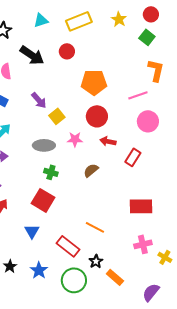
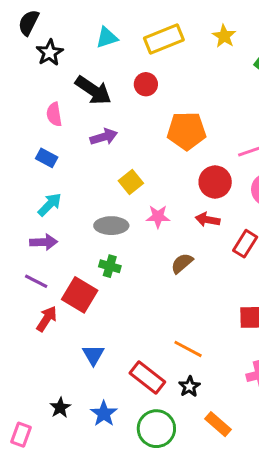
purple arrow: (39, 100) -> (104, 137), moved, turned -66
red circle: (97, 116) -> (215, 182), moved
green cross: (51, 172) -> (110, 266), moved
red square: (43, 200) -> (80, 295), moved
black star: (96, 261) -> (190, 387), moved

